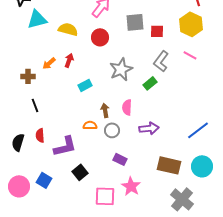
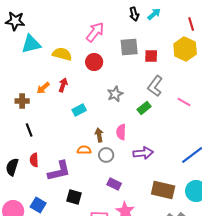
pink line: (190, 55) -> (184, 102), moved
gray star: (121, 69) -> (115, 94), size x0.7
black square: (80, 172) -> (74, 197), turned -35

